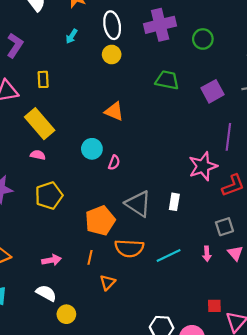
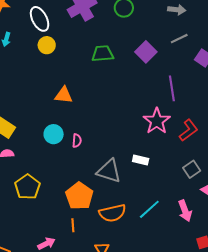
white rectangle: (174, 202) -> (141, 160), turned -70
pink arrow: (207, 254) -> (185, 211), moved, size x1.5
orange line: (90, 257) -> (73, 225), moved

